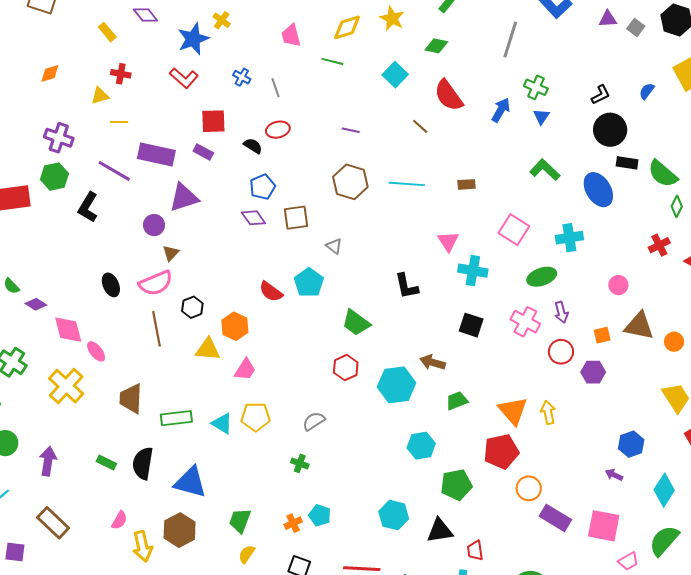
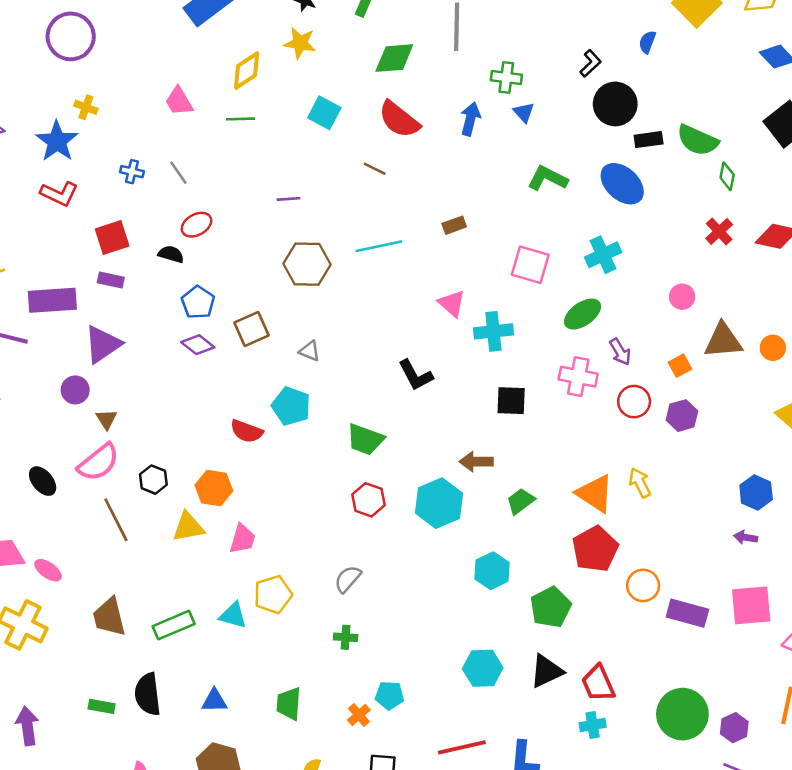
green diamond: (436, 46) -> (394, 58), moved, size x1.4
blue triangle: (190, 482) -> (214, 701), size x0.6
green trapezoid: (240, 521) -> (289, 704), moved
red trapezoid: (475, 551) -> (598, 683), size x1.4

